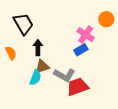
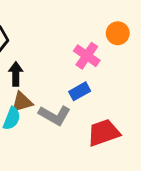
blue rectangle: (81, 50) -> (80, 91), moved
red trapezoid: (78, 87) -> (104, 133), moved

